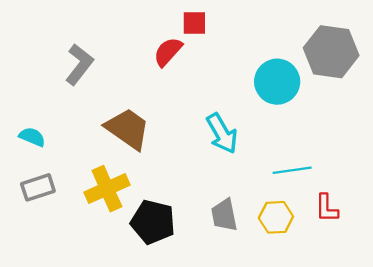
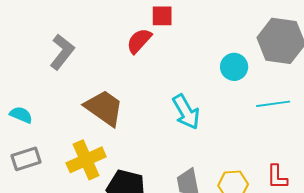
cyan circle: (277, 82) -> (234, 67), size x0.7
cyan line: (292, 170) -> (273, 104), moved

